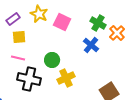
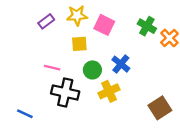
yellow star: (39, 14) -> (77, 15), turned -30
yellow square: (19, 37) -> (79, 44), moved
blue cross: (91, 45) -> (121, 64), moved

